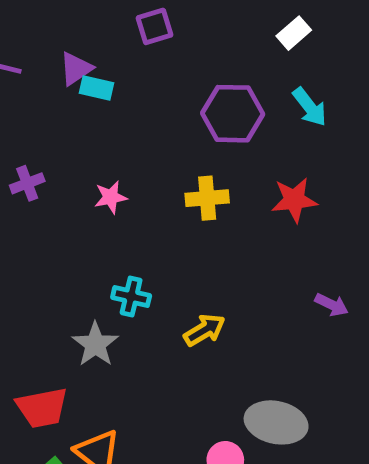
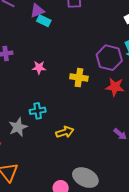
purple hexagon: (233, 114) -> (109, 58), moved
cyan cross: (131, 296) -> (38, 111), turned -35

